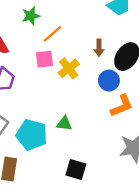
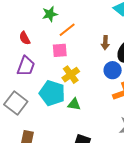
yellow cross: (69, 68) -> (71, 75), moved
cyan pentagon: (32, 135) -> (52, 93), moved

